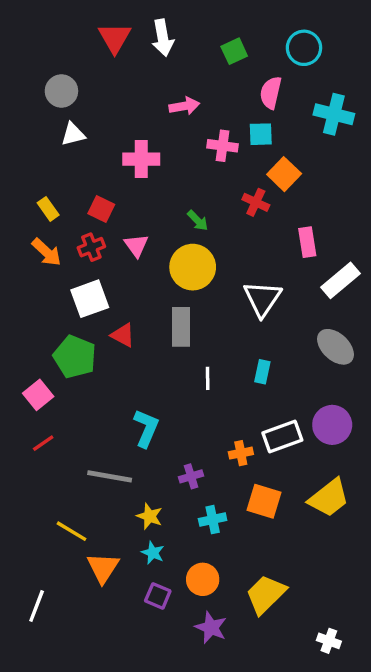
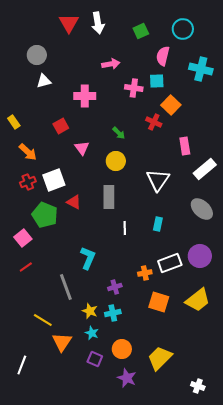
yellow rectangle: (48, 209) -> (14, 122), moved
red square: (101, 209) -> (61, 126), turned 35
red cross: (91, 247) -> (28, 182), moved
yellow circle: (193, 267) -> (116, 161), size x0.7
gray line: (110, 476) -> (66, 287), turned 60
cyan cross: (213, 520) -> (113, 313), moved

